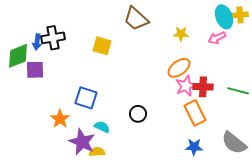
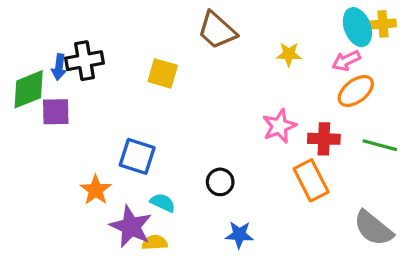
orange ellipse: (179, 68) -> (356, 91), moved
pink star: (186, 86) -> (279, 126), moved
blue star: (194, 147) -> (239, 235), moved

